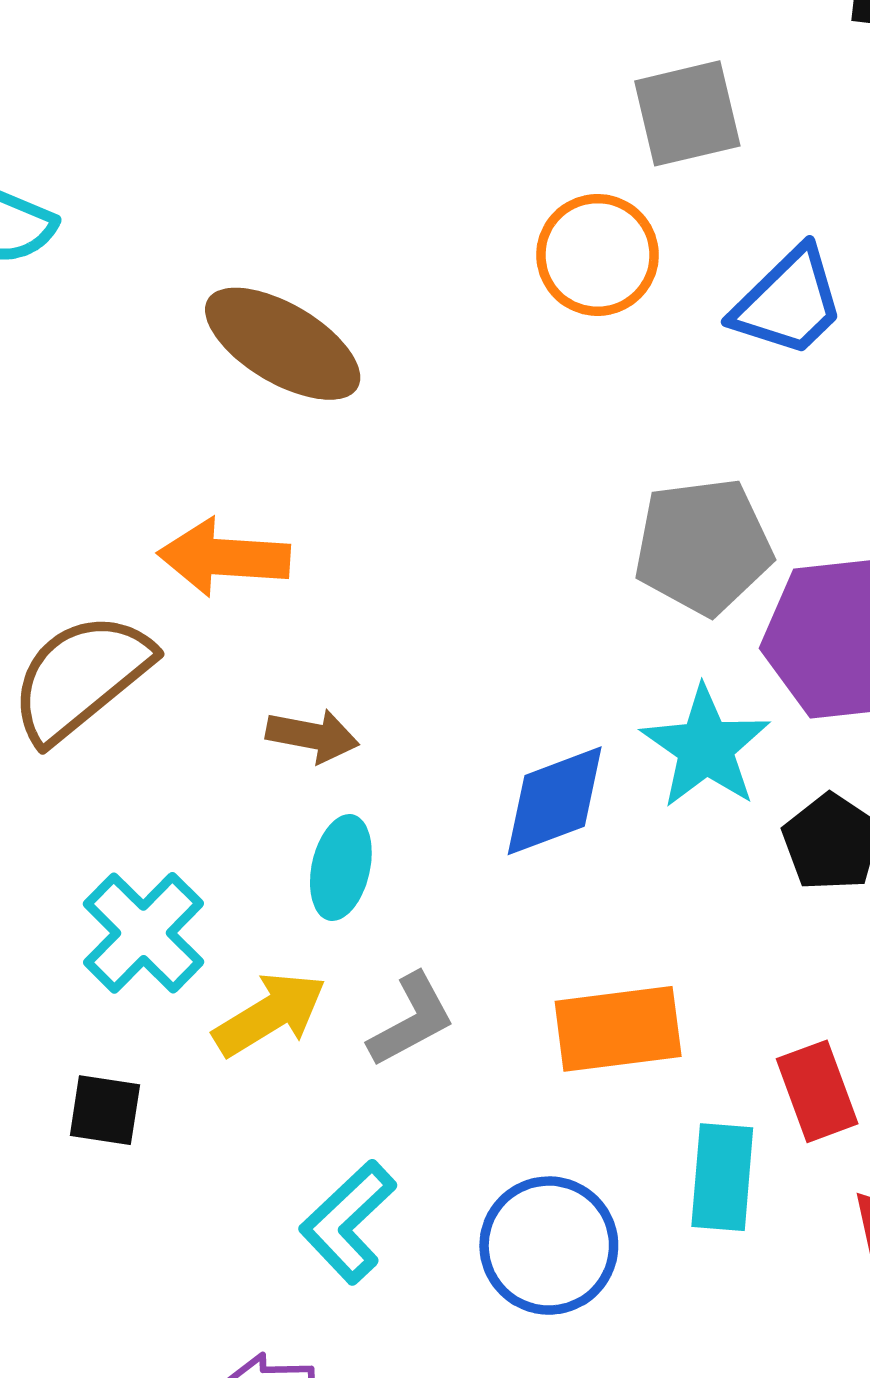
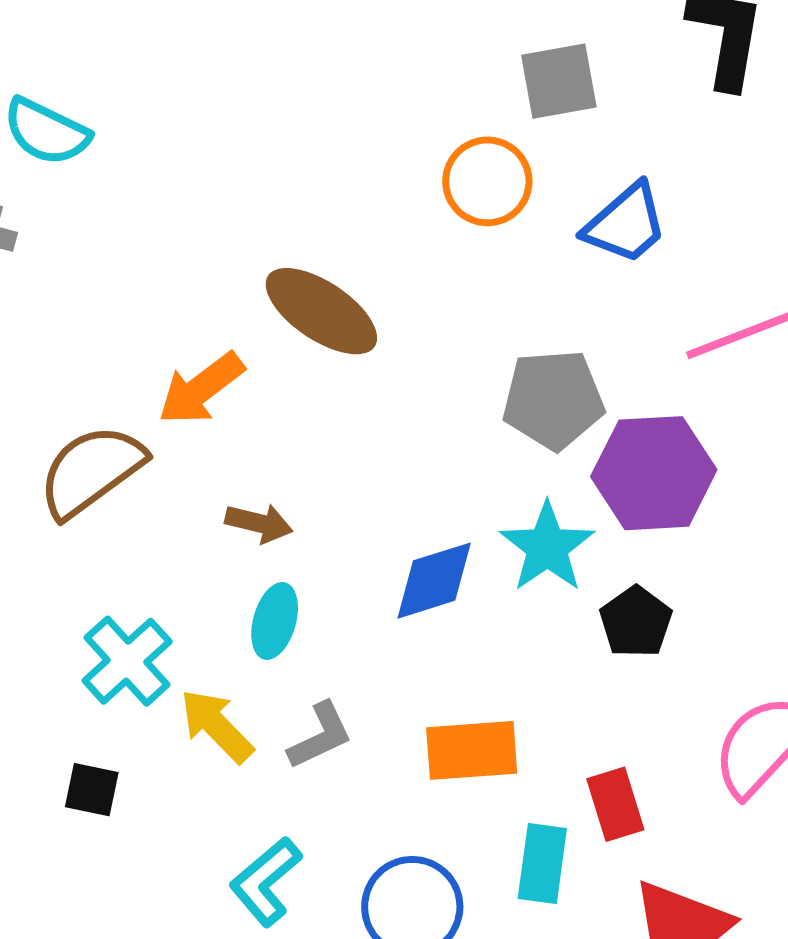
brown ellipse: (283, 344) -> (321, 311), moved
orange arrow: (224, 557) -> (201, 389), turned -44
yellow arrow: (270, 1014) -> (217, 726), turned -106

